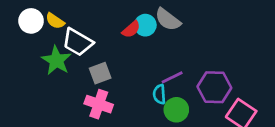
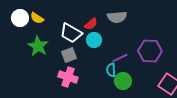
gray semicircle: (168, 20) -> (117, 17), turned -42
cyan circle: (145, 25) -> (94, 40), moved
white trapezoid: (78, 42) -> (71, 33), moved
purple hexagon: (214, 87) -> (150, 51), moved

